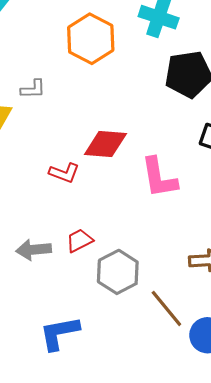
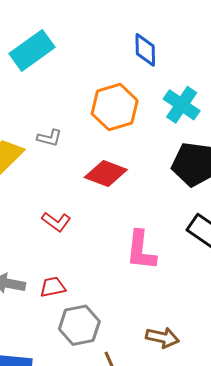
red diamond: (105, 144) -> (106, 173), moved

